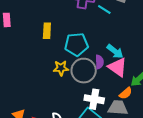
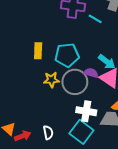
yellow rectangle: (47, 31) -> (38, 51), moved
purple semicircle: (99, 62) -> (91, 73), turned -72

